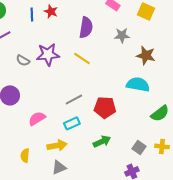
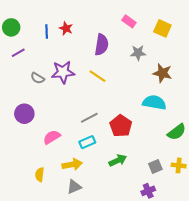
red pentagon: (105, 107) -> (121, 126), turned 30
gray square: (139, 147) -> (155, 166), turned 32

